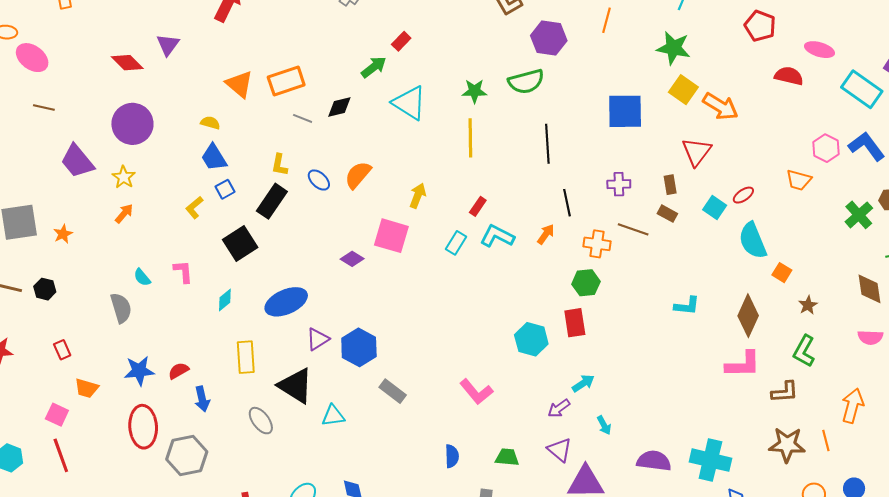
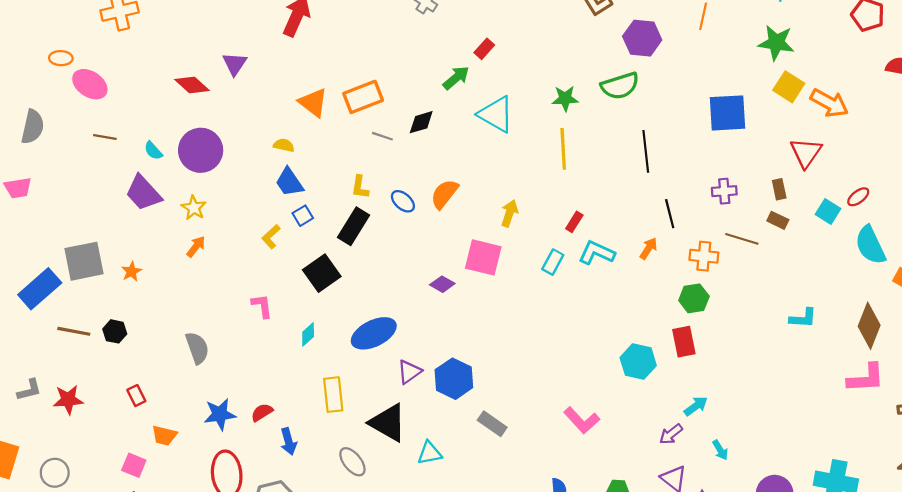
cyan semicircle: (142, 277) -> (153, 151), moved

